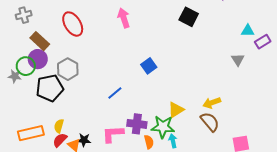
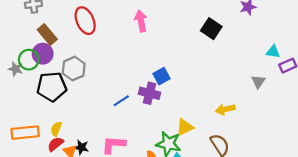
yellow arrow: (212, 103) -> (225, 109), moved
purple cross: (137, 124) -> (149, 93), moved

